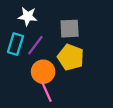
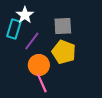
white star: (28, 16) -> (25, 15), turned 30
cyan rectangle: (15, 44) -> (14, 29), moved

